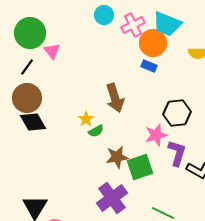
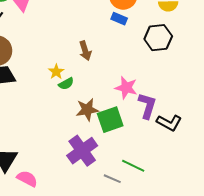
brown arrow: (115, 98) -> (85, 51), size x0.7
black hexagon: (177, 113) -> (158, 38), moved
pink star: (156, 135) -> (126, 88), turned 30

